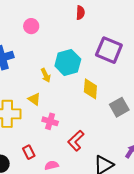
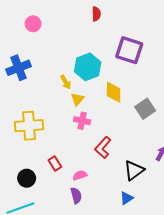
pink circle: (31, 26) -> (33, 24), moved
yellow triangle: (34, 99) -> (77, 99), moved, turned 40
pink cross: (50, 121) -> (82, 121), moved

